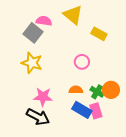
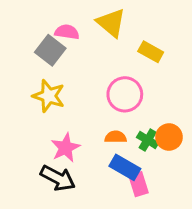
pink circle: (82, 62) -> (125, 94), size x1.5
pink star: (43, 97) -> (65, 148), turned -30
pink rectangle: (96, 111) -> (139, 184), moved

